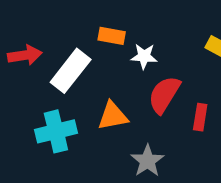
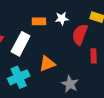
white star: (144, 56) -> (62, 19), moved
red semicircle: (164, 95) -> (80, 34), moved

